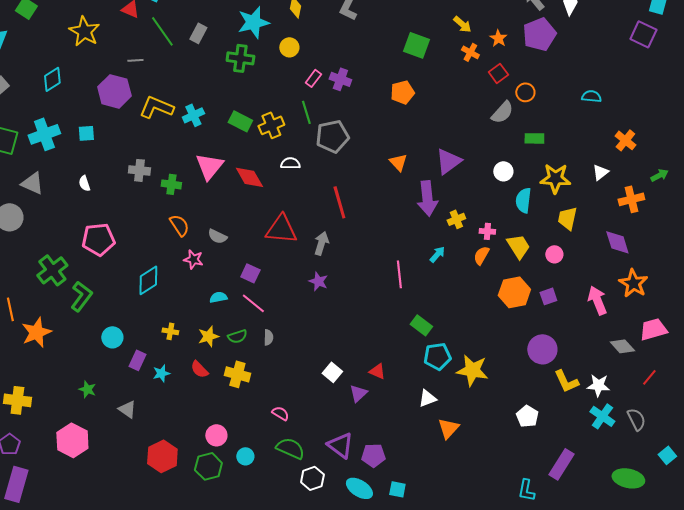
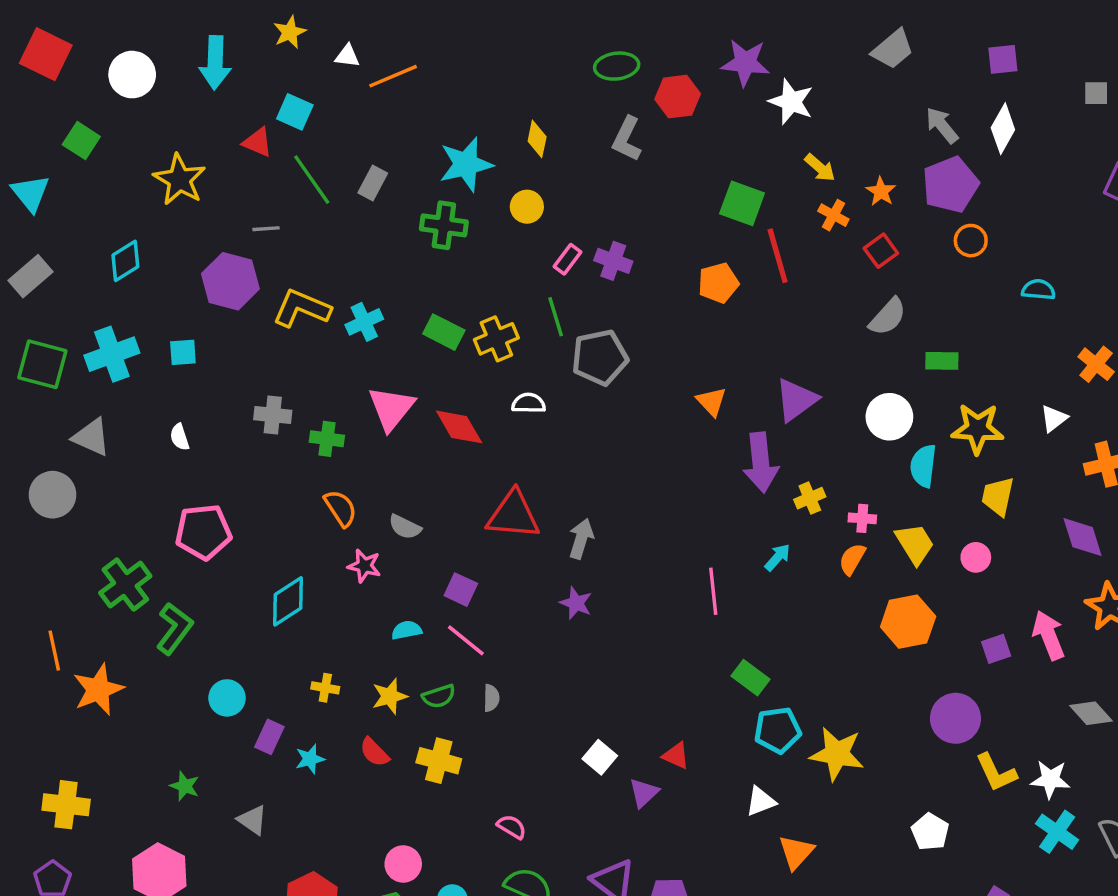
orange circle: (525, 92) -> (971, 241), moved
white circle: (503, 171) -> (889, 417), size x1.4
red line: (339, 202) -> (778, 256), moved
purple square: (548, 296) -> (996, 649), moved

